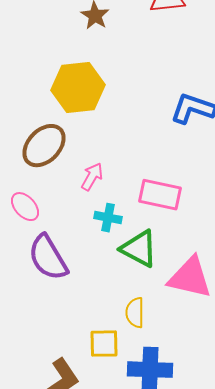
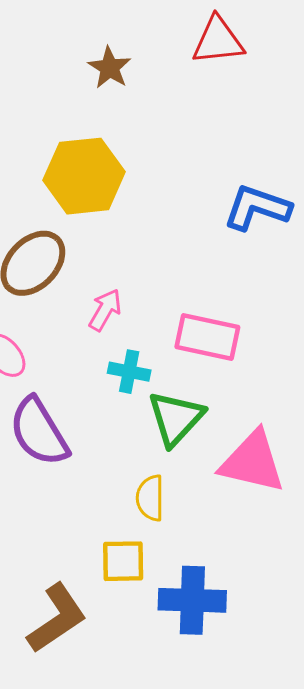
green triangle: (139, 249) -> (176, 418), turned 45
yellow semicircle: (135, 313) -> (150, 498), moved

